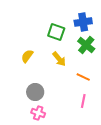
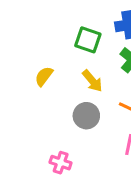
gray circle: (35, 92) -> (86, 116), moved

